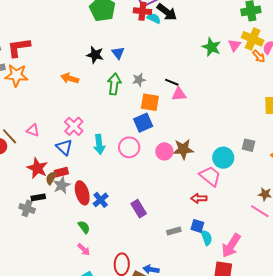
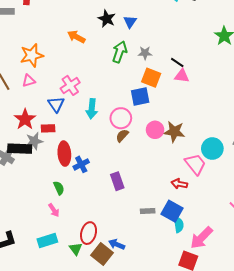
orange star: (16, 75) -> (32, 55), moved, turned -30
pink triangle: (33, 130) -> (29, 81), turned -48
brown semicircle: (51, 178) -> (122, 136), moved
gray star: (62, 185) -> (34, 141), moved
black rectangle: (38, 197) -> (20, 149), size x1.6
blue square: (197, 226) -> (172, 211), size x1.5

